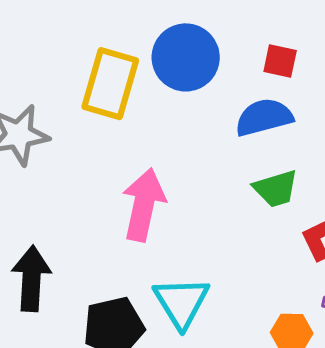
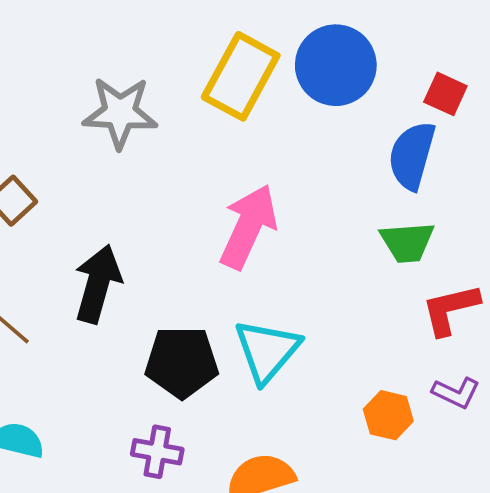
blue semicircle: (264, 117) -> (412, 156), turned -72

